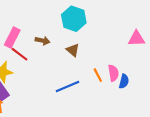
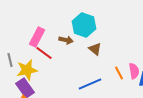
cyan hexagon: (74, 19) -> (84, 25), moved

